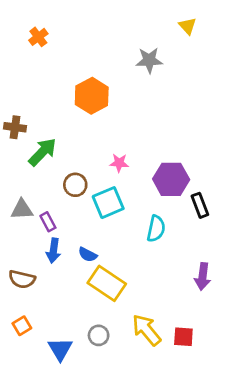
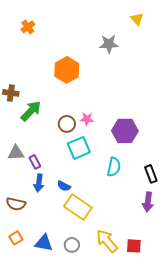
brown circle: (75, 185) -> (67, 124), moved
black rectangle: (200, 205) -> (151, 174), moved
blue triangle: (60, 349) -> (44, 243), moved, turned -48

